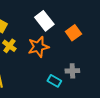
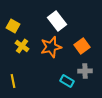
orange square: (73, 33) -> (82, 46), moved

